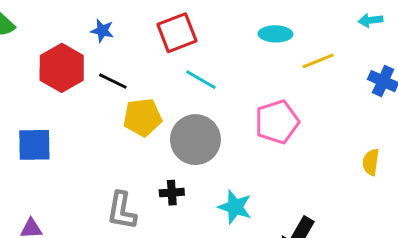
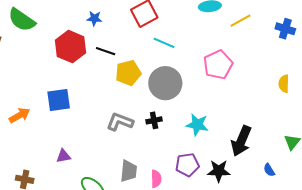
gray L-shape: (122, 211) -> (120, 122), moved, turned 108

